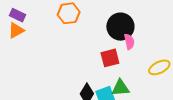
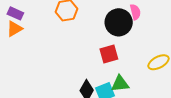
pink semicircle: (129, 42) -> (135, 12), moved

